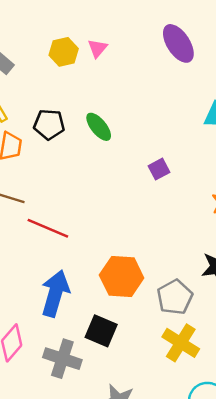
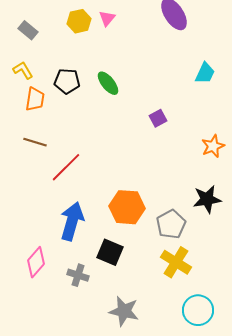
red line: (48, 228) -> (66, 167), turned -68
gray cross: (62, 359) -> (78, 275), size x0.7

